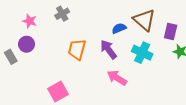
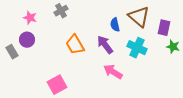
blue semicircle: (119, 28) -> (115, 25), turned -80
orange trapezoid: (77, 49) -> (75, 45), turned -45

